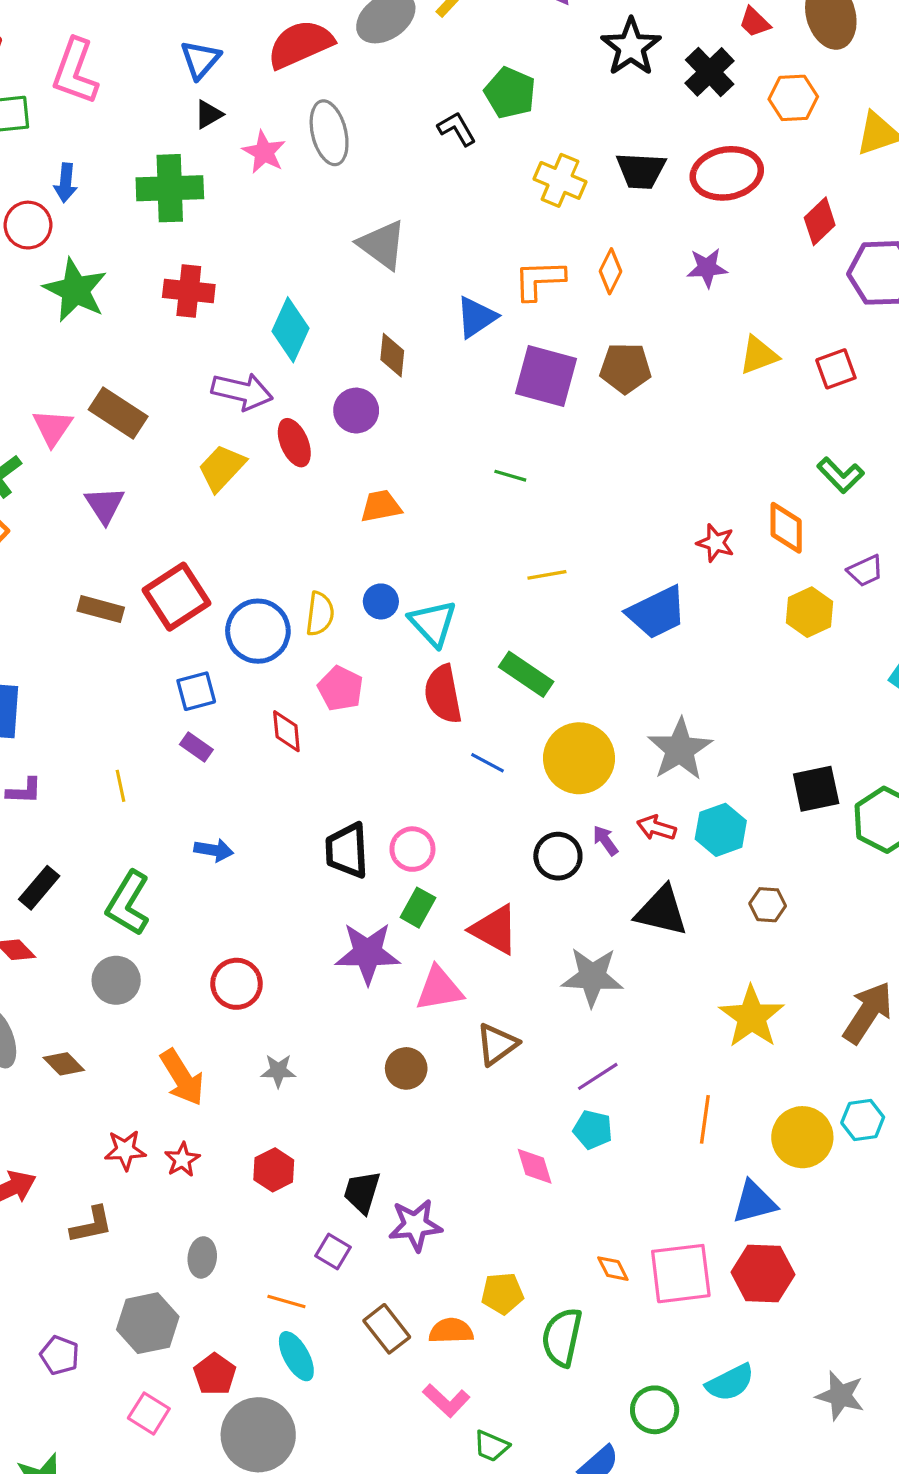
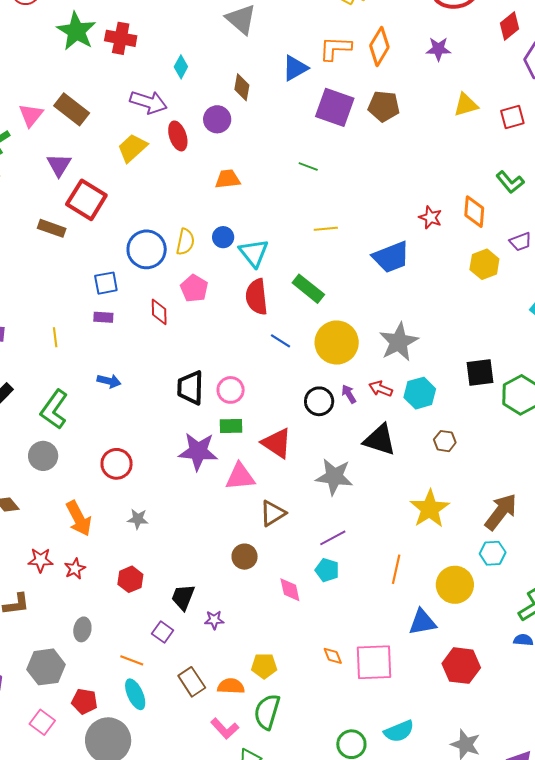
orange diamond: (610, 271) -> (379, 46), size x1.4
green star: (75, 290) -> (76, 31), moved
cyan diamond: (290, 330) -> (181, 67), size x0.6
red square: (177, 597) -> (86, 200), moved, turned -30
purple rectangle: (196, 747) -> (103, 317), turned -36
green rectangle: (418, 908) -> (231, 426), turned 55
brown circle: (406, 1068) -> (245, 557), moved
cyan hexagon: (863, 1120) -> (493, 553), moved
purple star: (415, 1225) -> (214, 620), size x0.6
red hexagon: (763, 1273) -> (461, 666), moved
green semicircle: (562, 1337) -> (267, 712), moved
red pentagon: (215, 1374) -> (84, 701), turned -30

